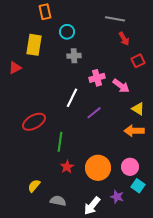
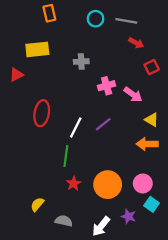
cyan circle: (67, 32) -> (96, 19), moved
red arrow: (124, 39) -> (136, 43), turned -32
yellow rectangle: (34, 45) -> (37, 49), turned 75
white line: (72, 98) -> (76, 127), moved
red ellipse: (34, 122) -> (42, 113), moved, turned -50

